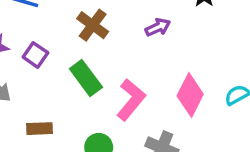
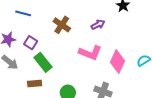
green rectangle: (86, 78) -> (43, 62), moved
pink L-shape: (131, 100) -> (90, 53), moved, turned 75

